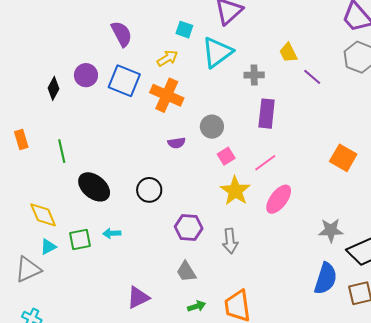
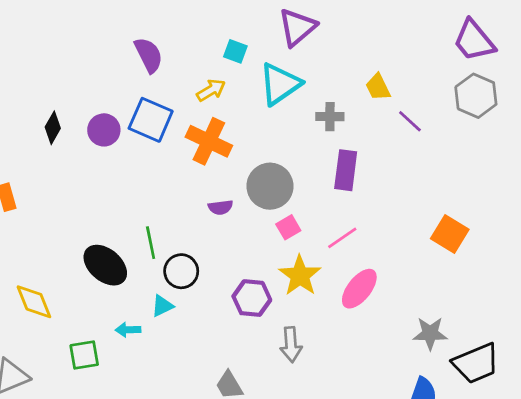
purple circle: (86, 75) -> (104, 130), moved
gray circle: (212, 127) -> (270, 186), size x1.4
green line: (62, 151) -> (151, 243), moved
purple hexagon: (189, 228) -> (252, 298), moved
green square: (80, 239) -> (84, 355), moved
cyan triangle: (48, 247) -> (162, 306), moved

